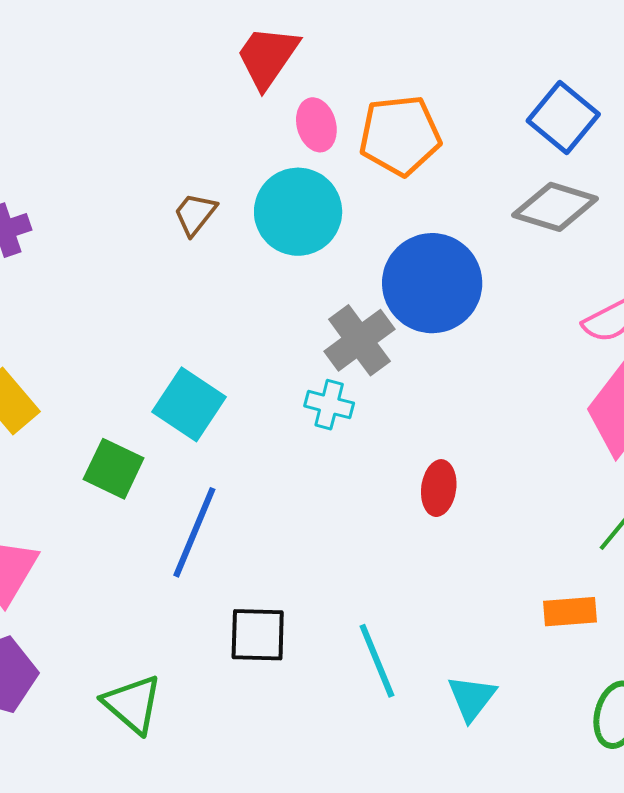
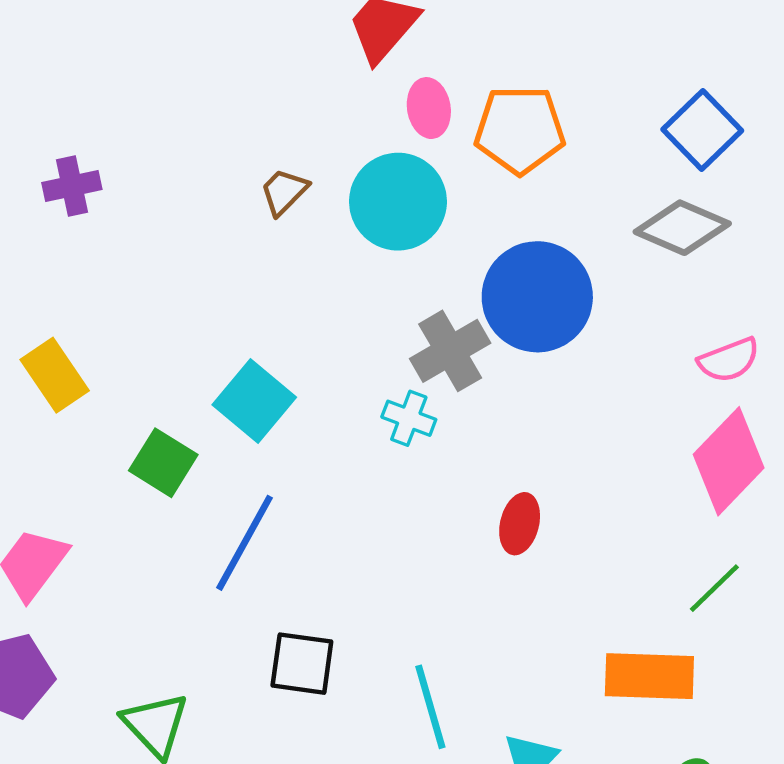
orange rectangle: (570, 612) -> (649, 676), size x1.5

